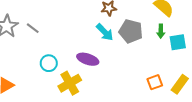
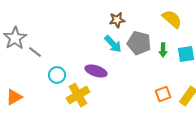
gray line: (33, 28) -> (35, 52), moved
green arrow: (161, 31) -> (163, 50), moved

